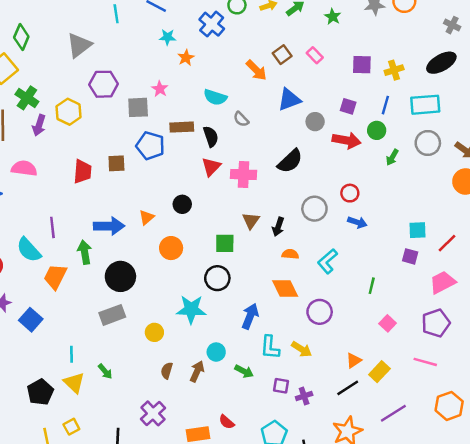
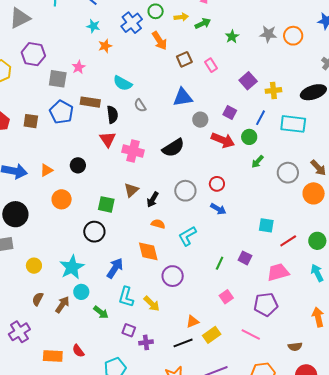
purple square: (362, 65) -> (248, 81), turned 36
orange arrow: (256, 70) -> (160, 41), moved
gray circle: (428, 143) -> (288, 173), moved
red triangle: (211, 167) -> (108, 139), turned -30
purple square: (410, 256) -> (245, 258), moved
cyan star: (191, 309) -> (72, 267), moved, turned 30

